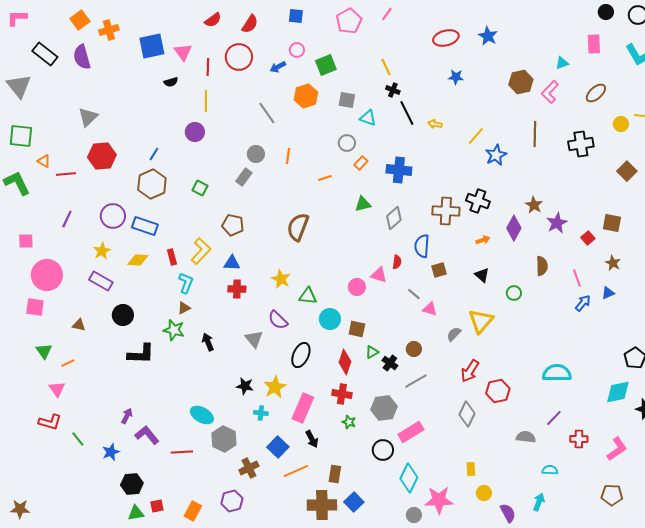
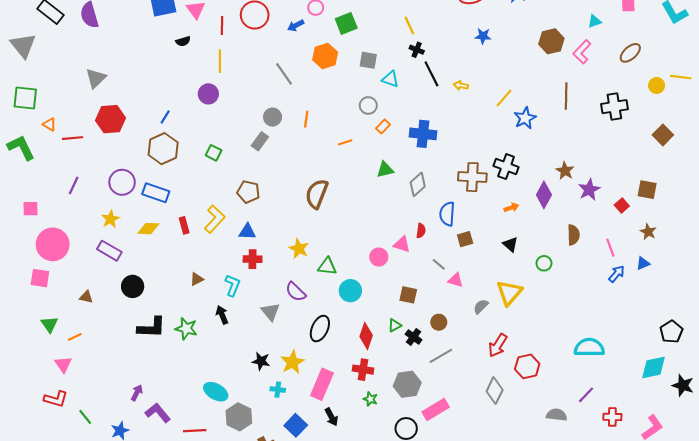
cyan L-shape: (186, 283) -> (233, 285), moved
brown square: (357, 329) -> (408, 295), moved
green star: (174, 330) -> (186, 329), moved

